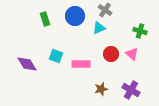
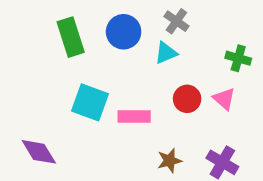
green rectangle: (45, 19) -> (71, 37), size x1.5
cyan square: (56, 56) -> (90, 102), size x1.5
purple diamond: (27, 64) -> (39, 152), moved

